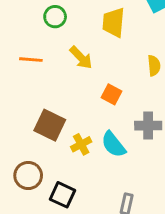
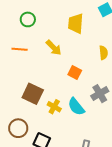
green circle: (55, 17) -> (28, 19), moved
gray cross: (148, 126) -> (100, 94), turned -30
yellow cross: (81, 144) -> (54, 107), turned -32

